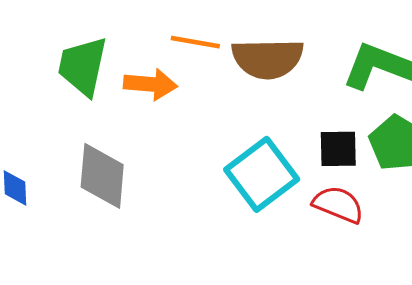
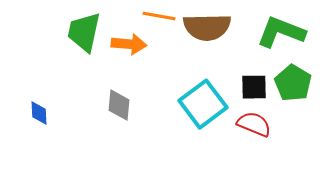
gray diamond: (102, 176) -> (119, 105), moved, size x0.7

